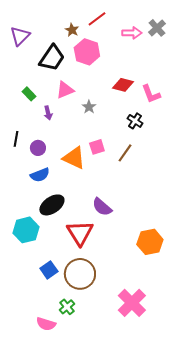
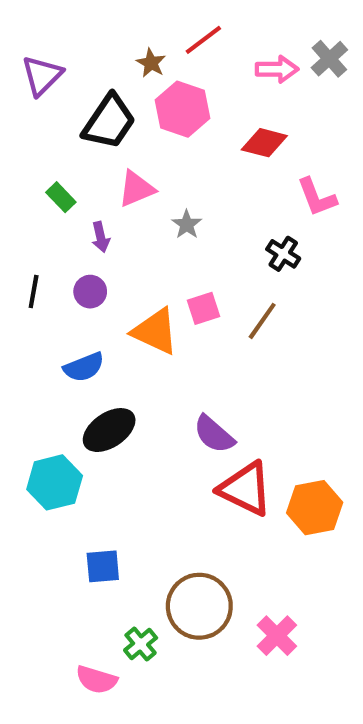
red diamond: (123, 85) -> (264, 143), moved
purple circle: (38, 148) -> (90, 292), moved
red triangle: (80, 233) -> (245, 489), moved, turned -32
blue square: (49, 270) -> (103, 566), turned 30
brown circle: (80, 274) -> (199, 606), moved
pink cross: (132, 303) -> (277, 636), size x0.7

